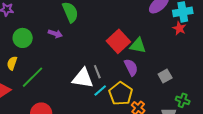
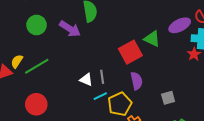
purple arrow: (55, 34) -> (70, 29), size x1.5
green triangle: (138, 46) -> (152, 39), moved
yellow semicircle: (12, 63) -> (17, 61), moved
white triangle: (83, 78) -> (86, 80), size x0.6

